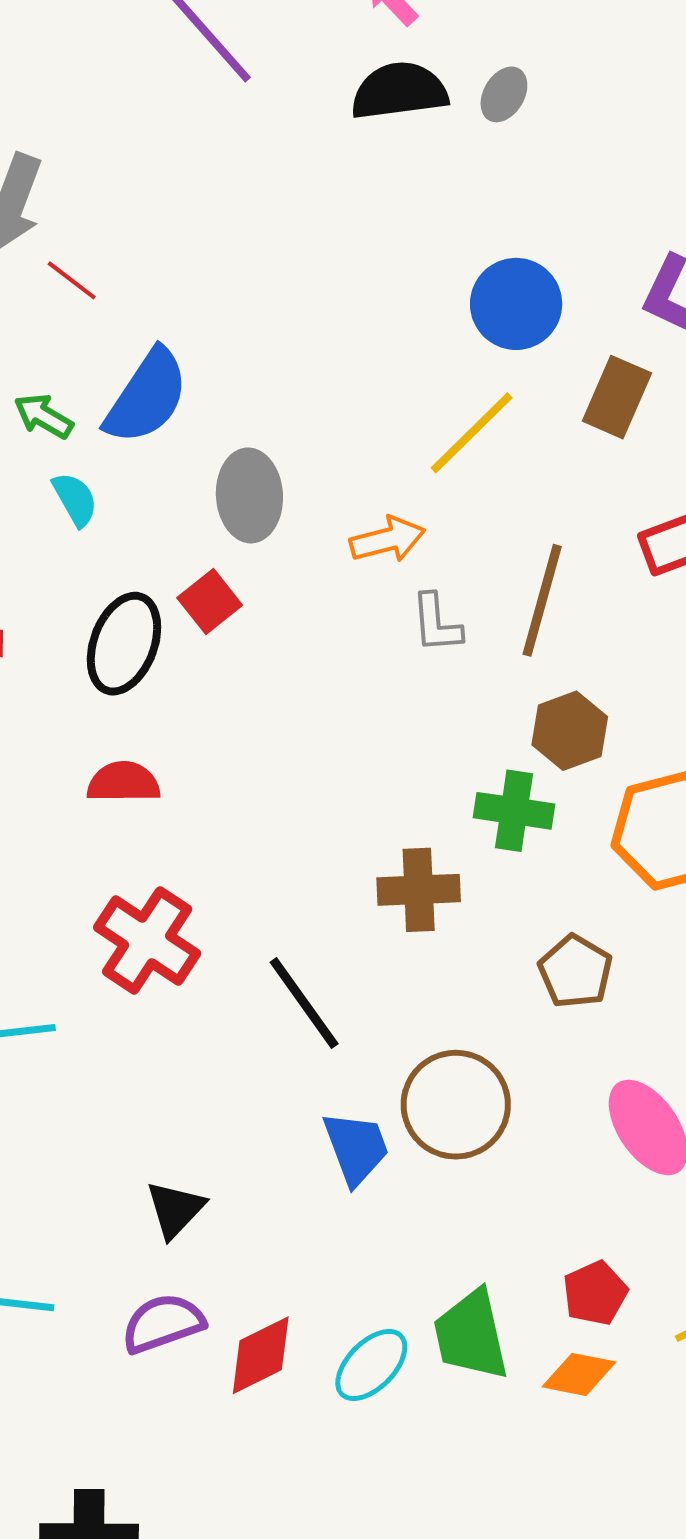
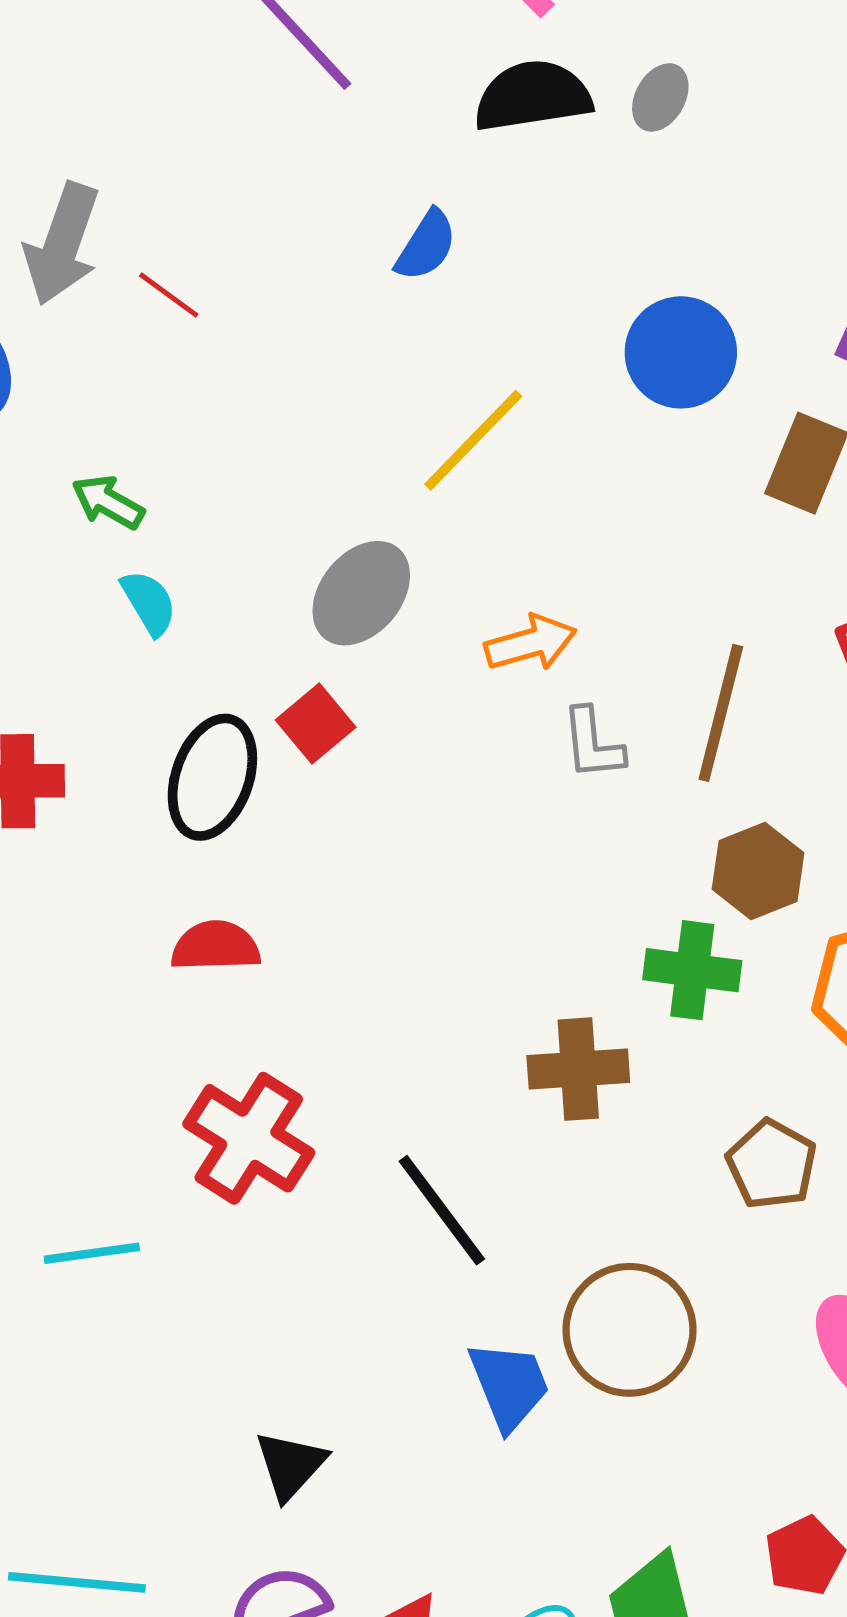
red line: (72, 280) -> (169, 295), moved
blue semicircle: (147, 397) -> (426, 246), moved, size x0.6
yellow line: (472, 433) -> (473, 440), moved
gray ellipse: (249, 495) -> (361, 593), turned 44

